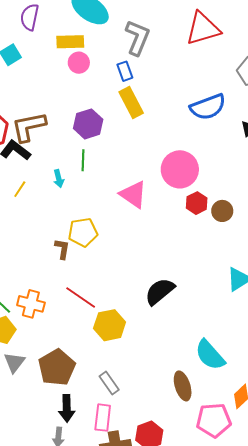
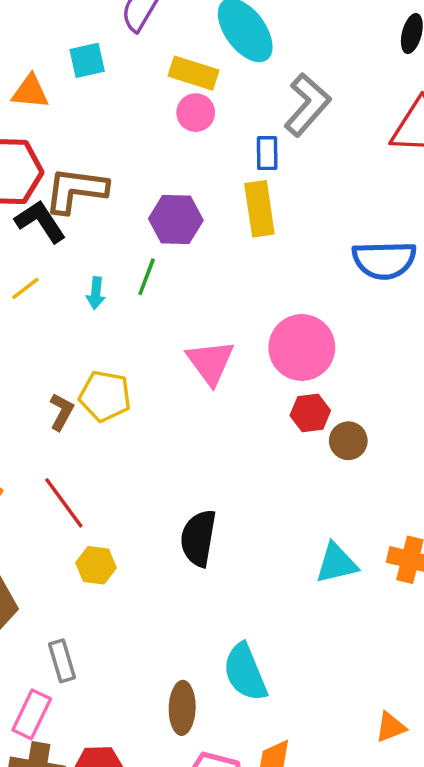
black semicircle: (160, 291) -> (198, 538), turned -60
yellow hexagon: (110, 325) -> (96, 565), size x0.7

